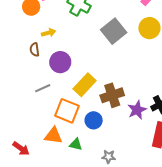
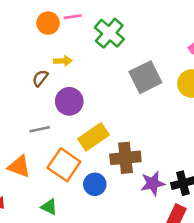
brown semicircle: (35, 50) -> (40, 78), turned 32
orange triangle: (53, 136) -> (19, 166), moved
green triangle: (76, 144) -> (49, 207), moved

